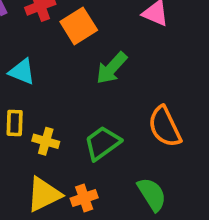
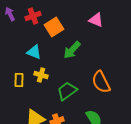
cyan triangle: (22, 72) -> (34, 52), moved
yellow cross: (46, 141) -> (41, 75), moved

